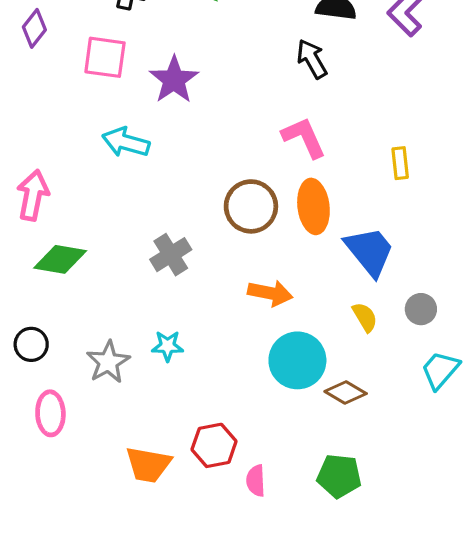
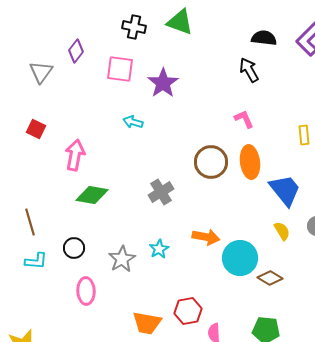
pink L-shape: (304, 137) -> (244, 119), size x0.7
cyan arrow: (126, 142) -> (133, 122), size x0.7
orange arrow: (270, 293) -> (206, 237), moved
cyan star: (168, 346) -> (159, 249), turned -30

